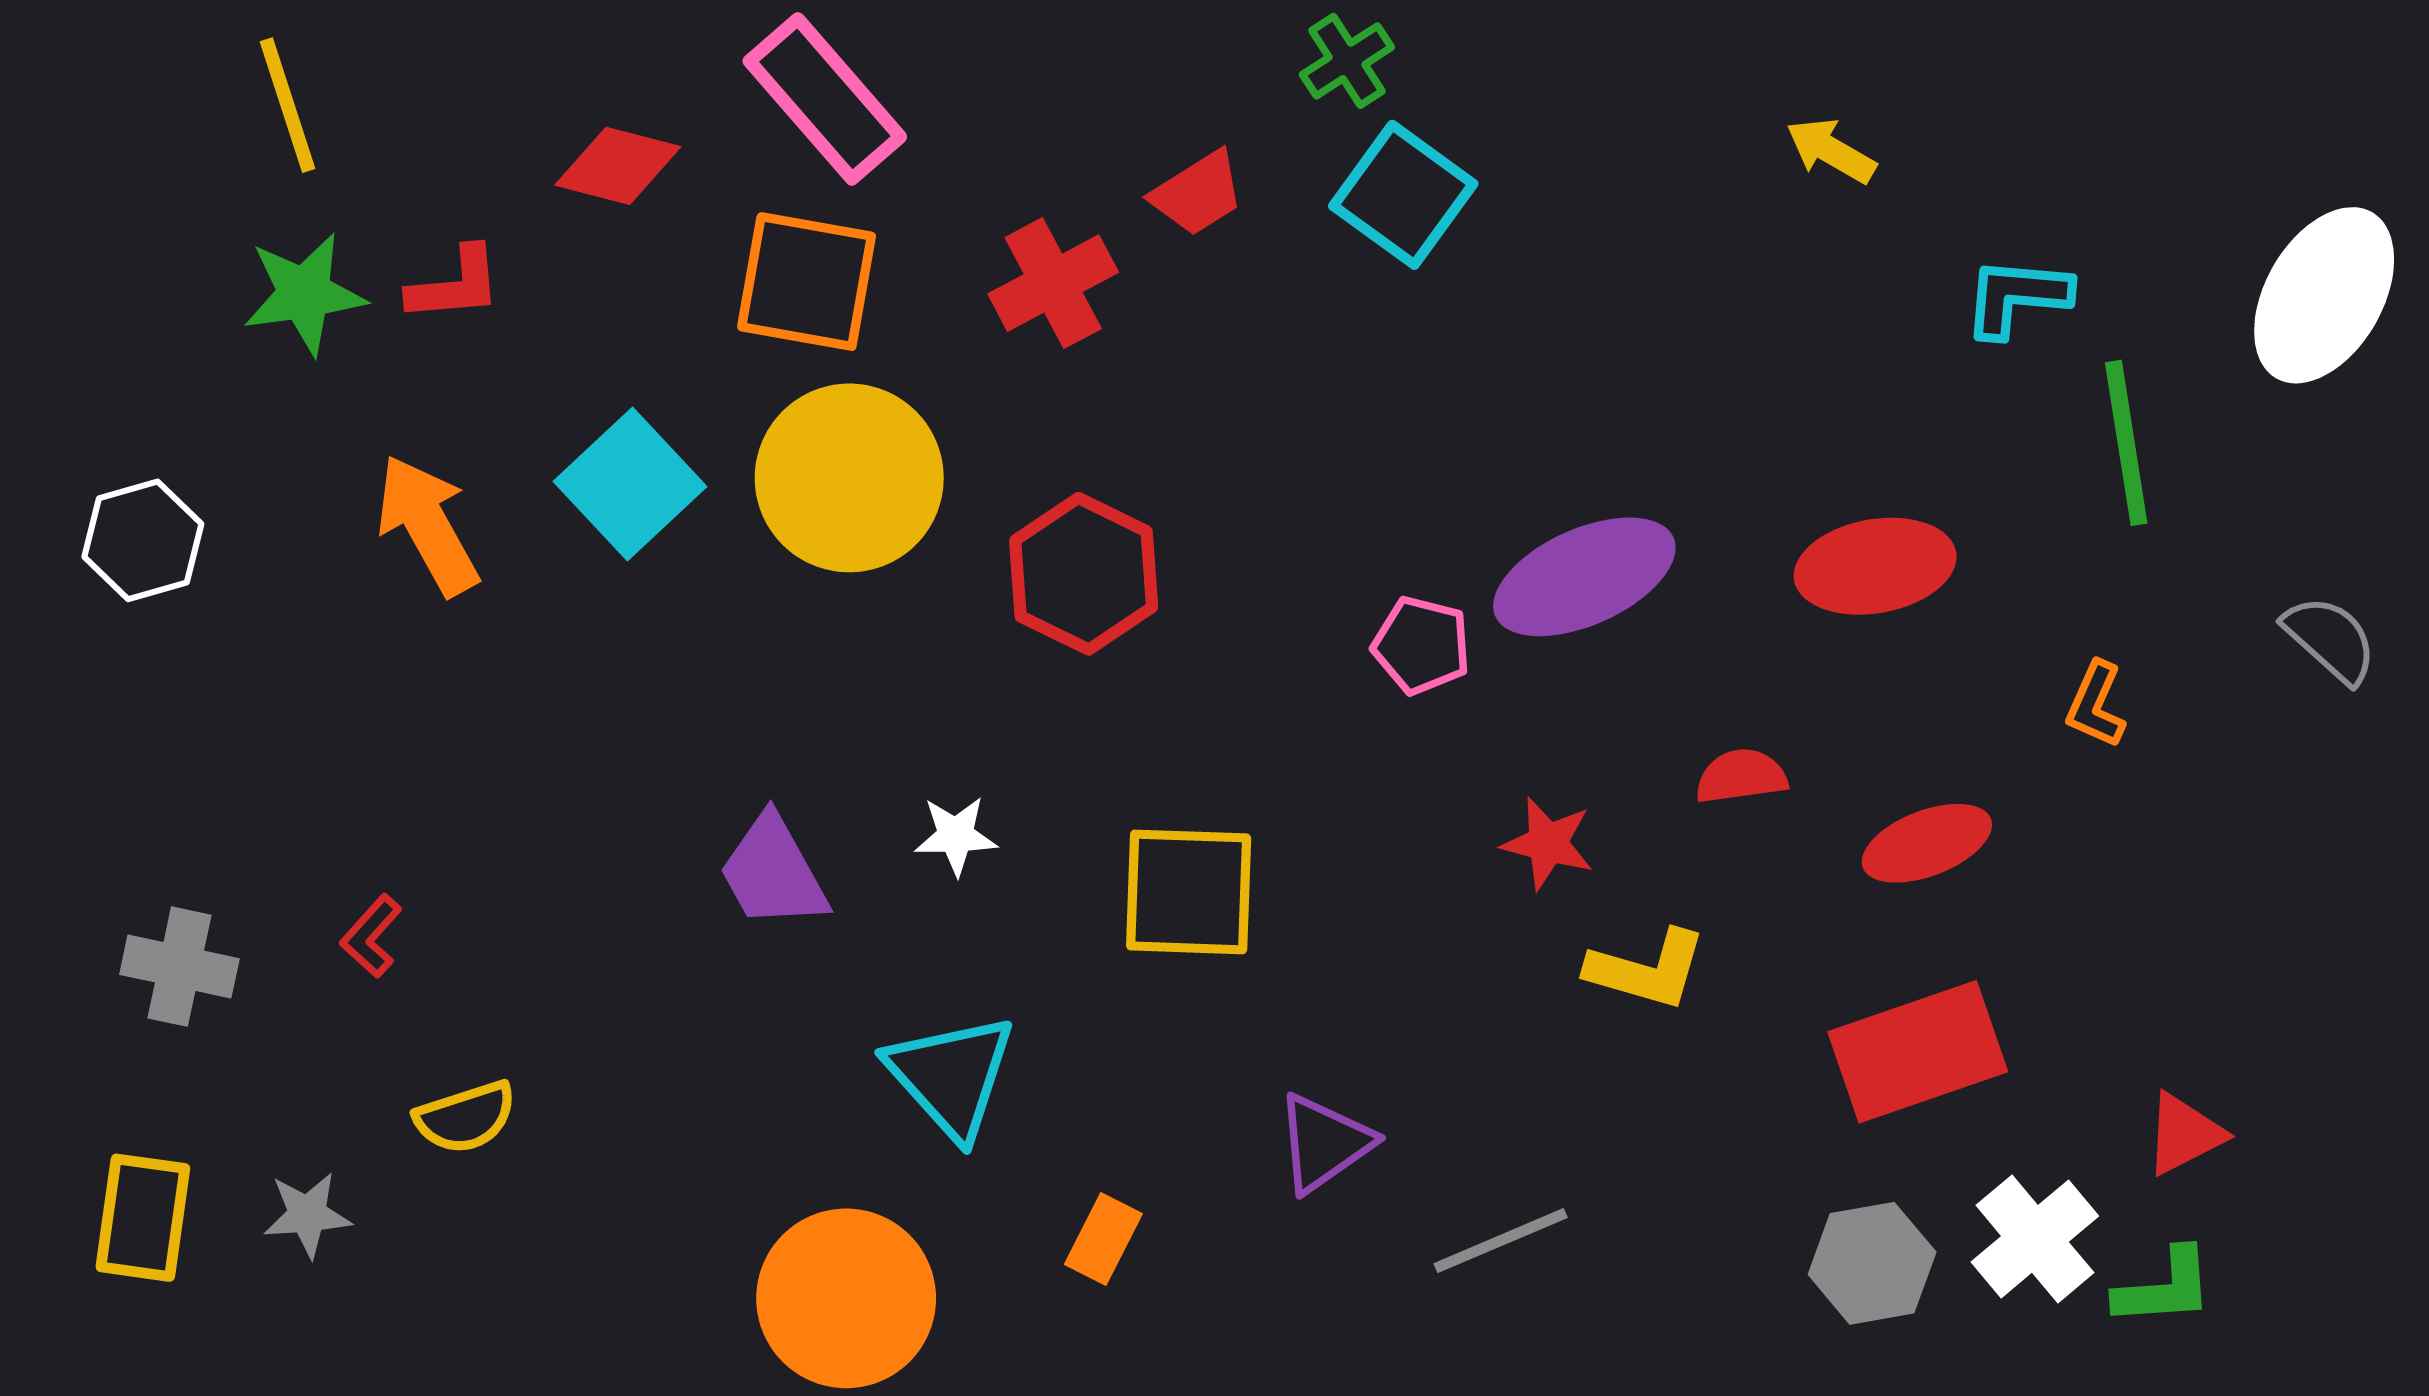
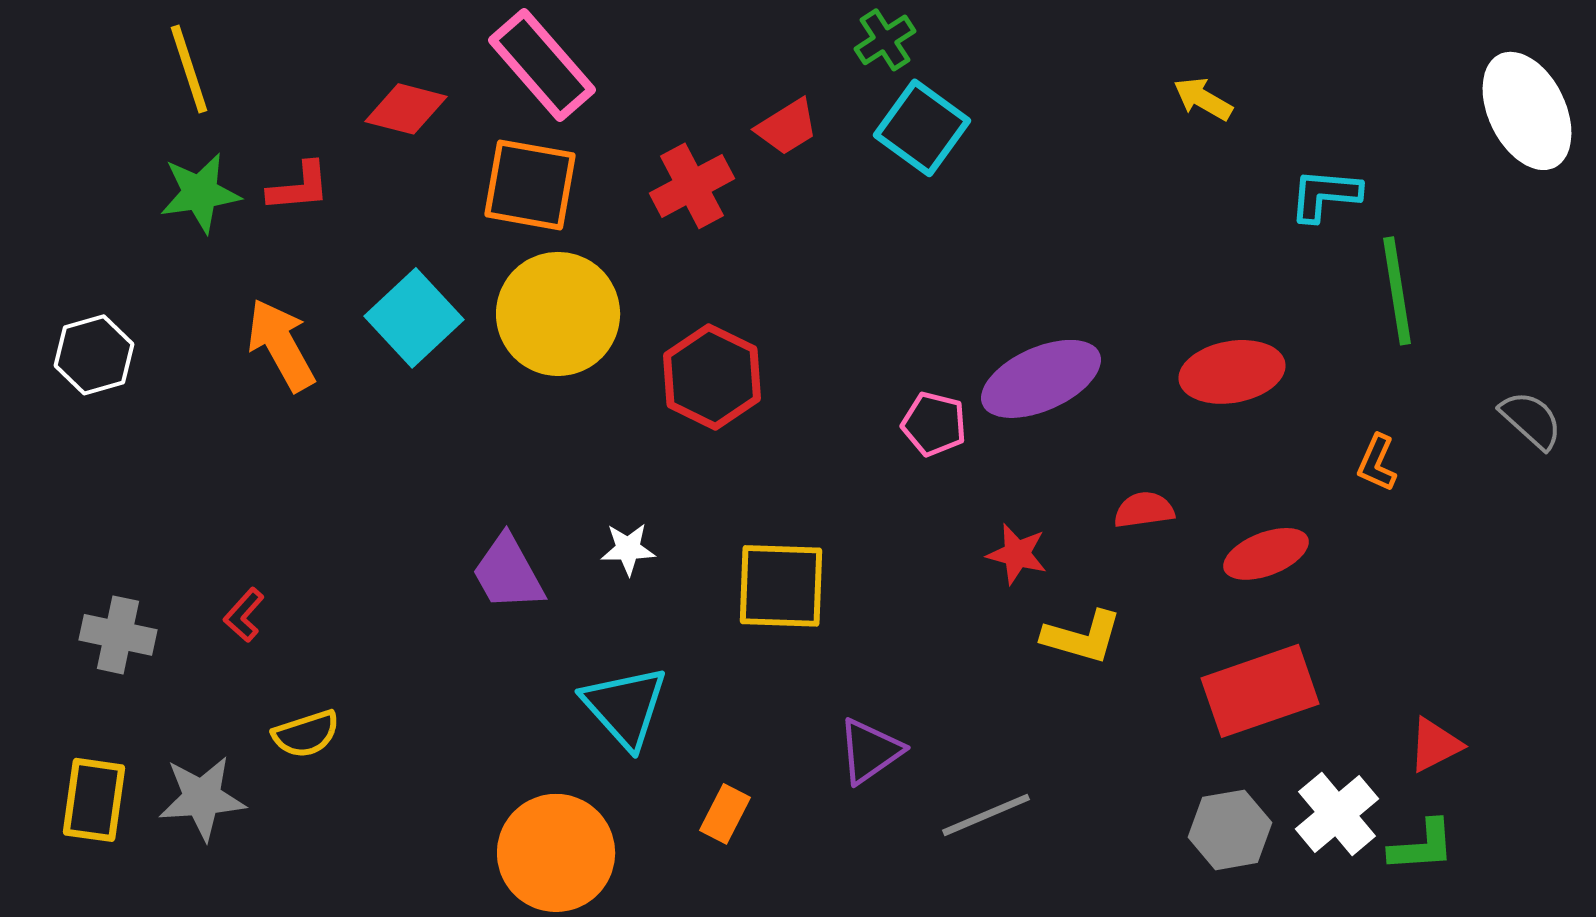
white ellipse: (2324, 295) -> (1527, 111), moved, turned -56
gray star: (307, 1215) -> (202, 798), size x1.5

